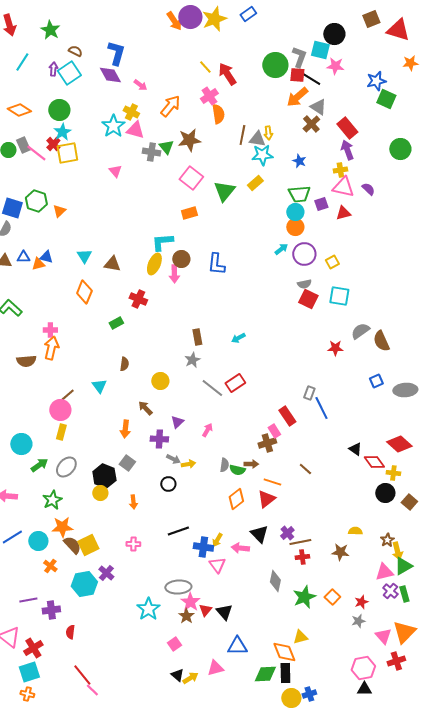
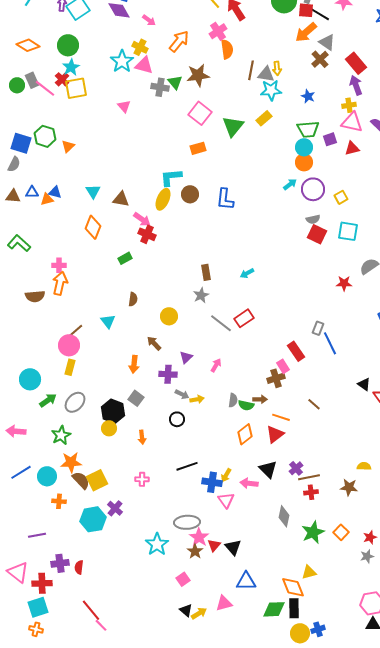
pink arrow: (174, 274) -> (142, 219), moved, turned -54
orange cross: (50, 566) -> (59, 501), turned -32
purple cross: (51, 610) -> (60, 563), moved
red cross: (33, 648) -> (42, 583), turned 30

